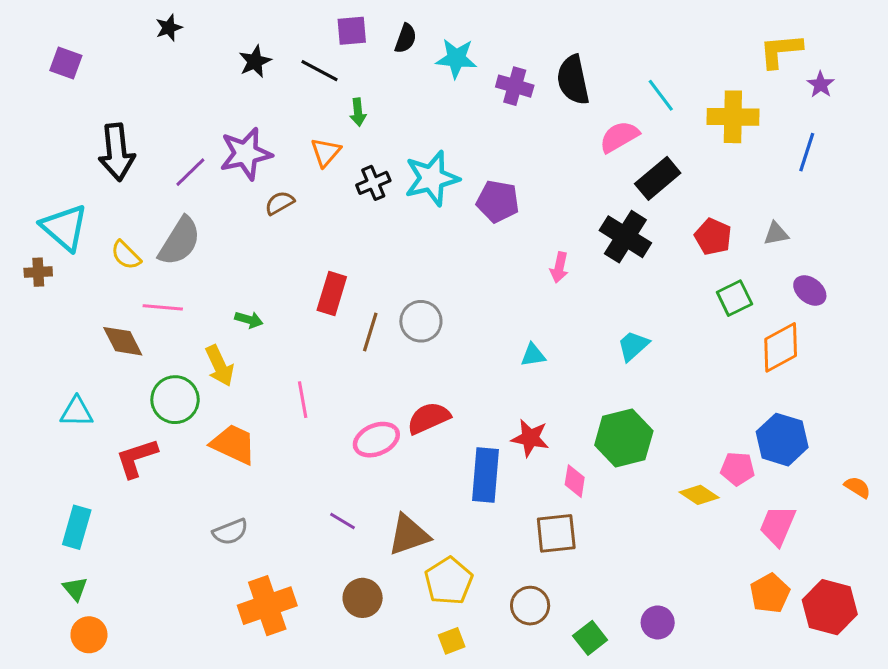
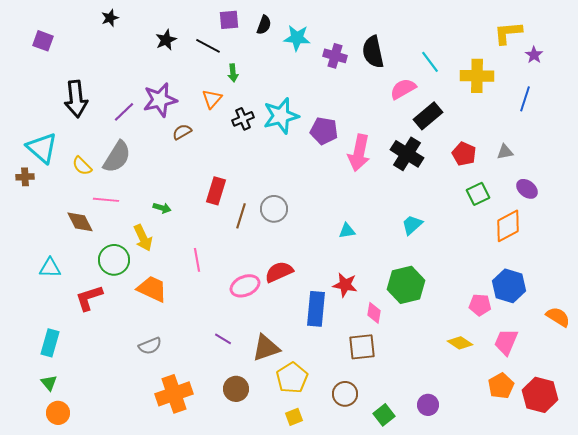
pink arrow: (559, 267) -> (359, 153), moved, size x1.8
orange semicircle: (857, 487) -> (558, 317), size x1.4
yellow diamond: (699, 495) -> (460, 343), moved

